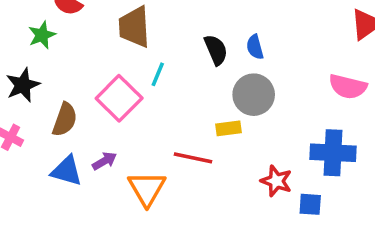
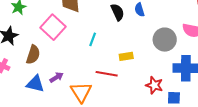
cyan line: (158, 74) -> (93, 39), moved
gray circle: (254, 95) -> (165, 40), moved
pink square: (119, 98) -> (53, 27), moved

